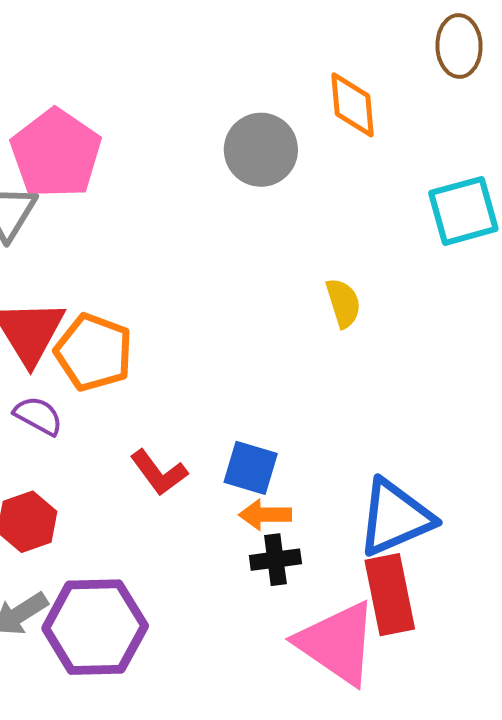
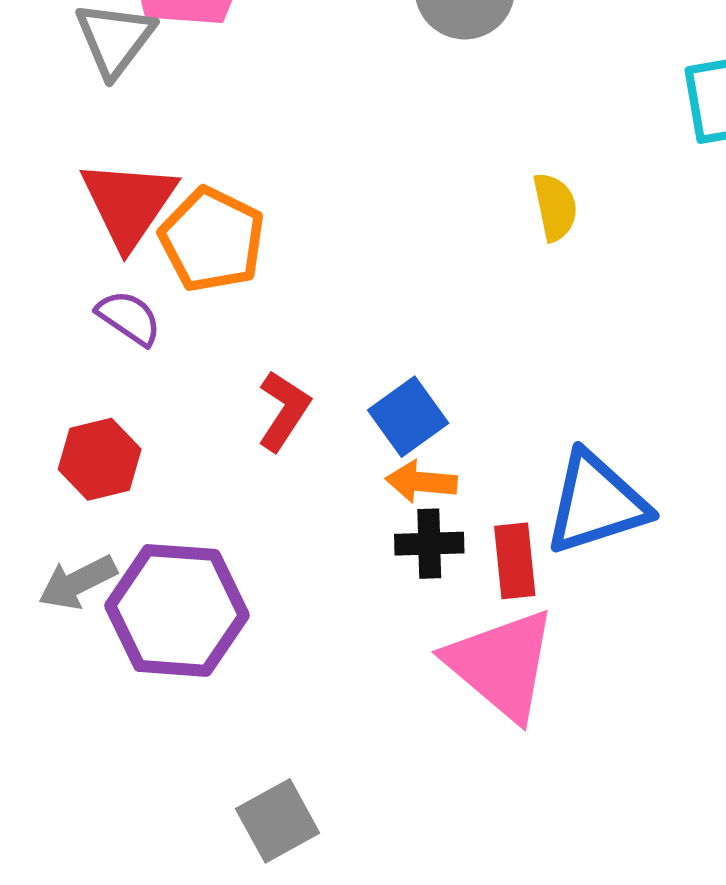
blue square: (251, 468) -> (408, 417), turned 32
red L-shape: (159, 473) -> (284, 411), turned -116
red rectangle: (390, 595) -> (515, 561), moved, size x0.7

